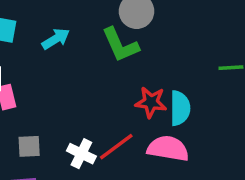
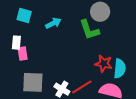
gray square: (29, 146) -> (33, 82), size x1.6

